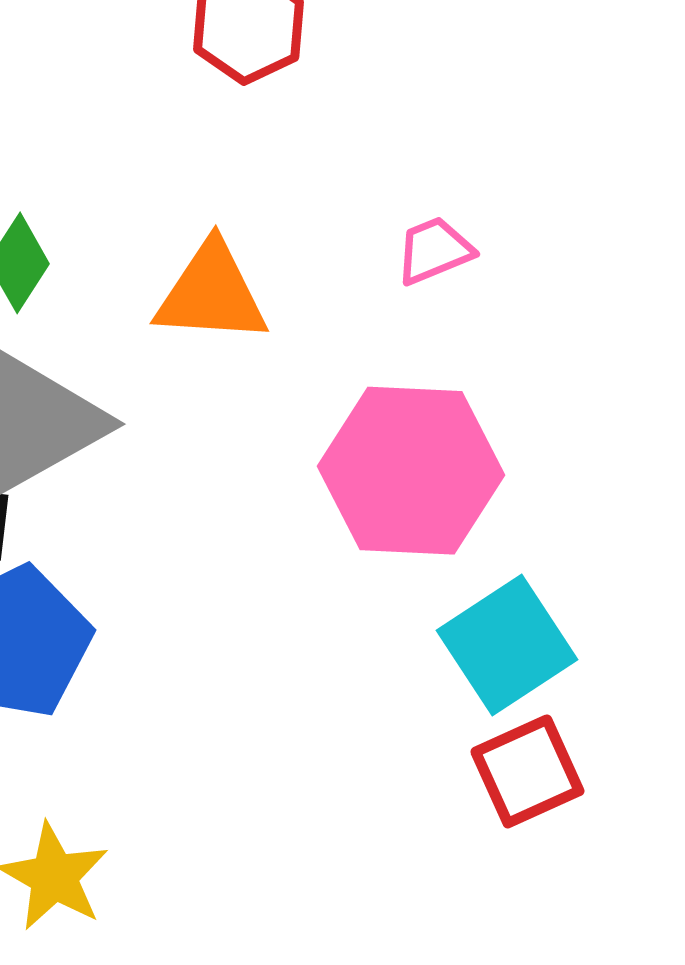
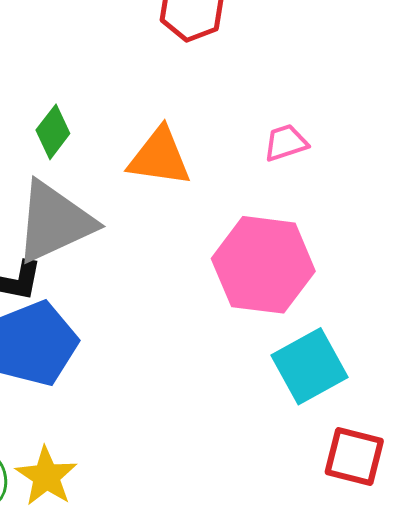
red square: (527, 771) -> (354, 457), moved, turned 34

